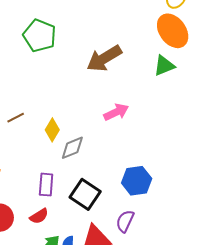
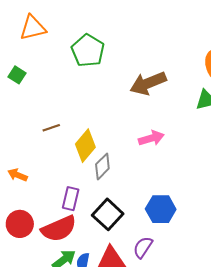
yellow diamond: (52, 130) -> (85, 146), size x1.4
gray diamond: (72, 148) -> (102, 166), turned -32
red semicircle: (39, 216) -> (59, 229), size x1.8

